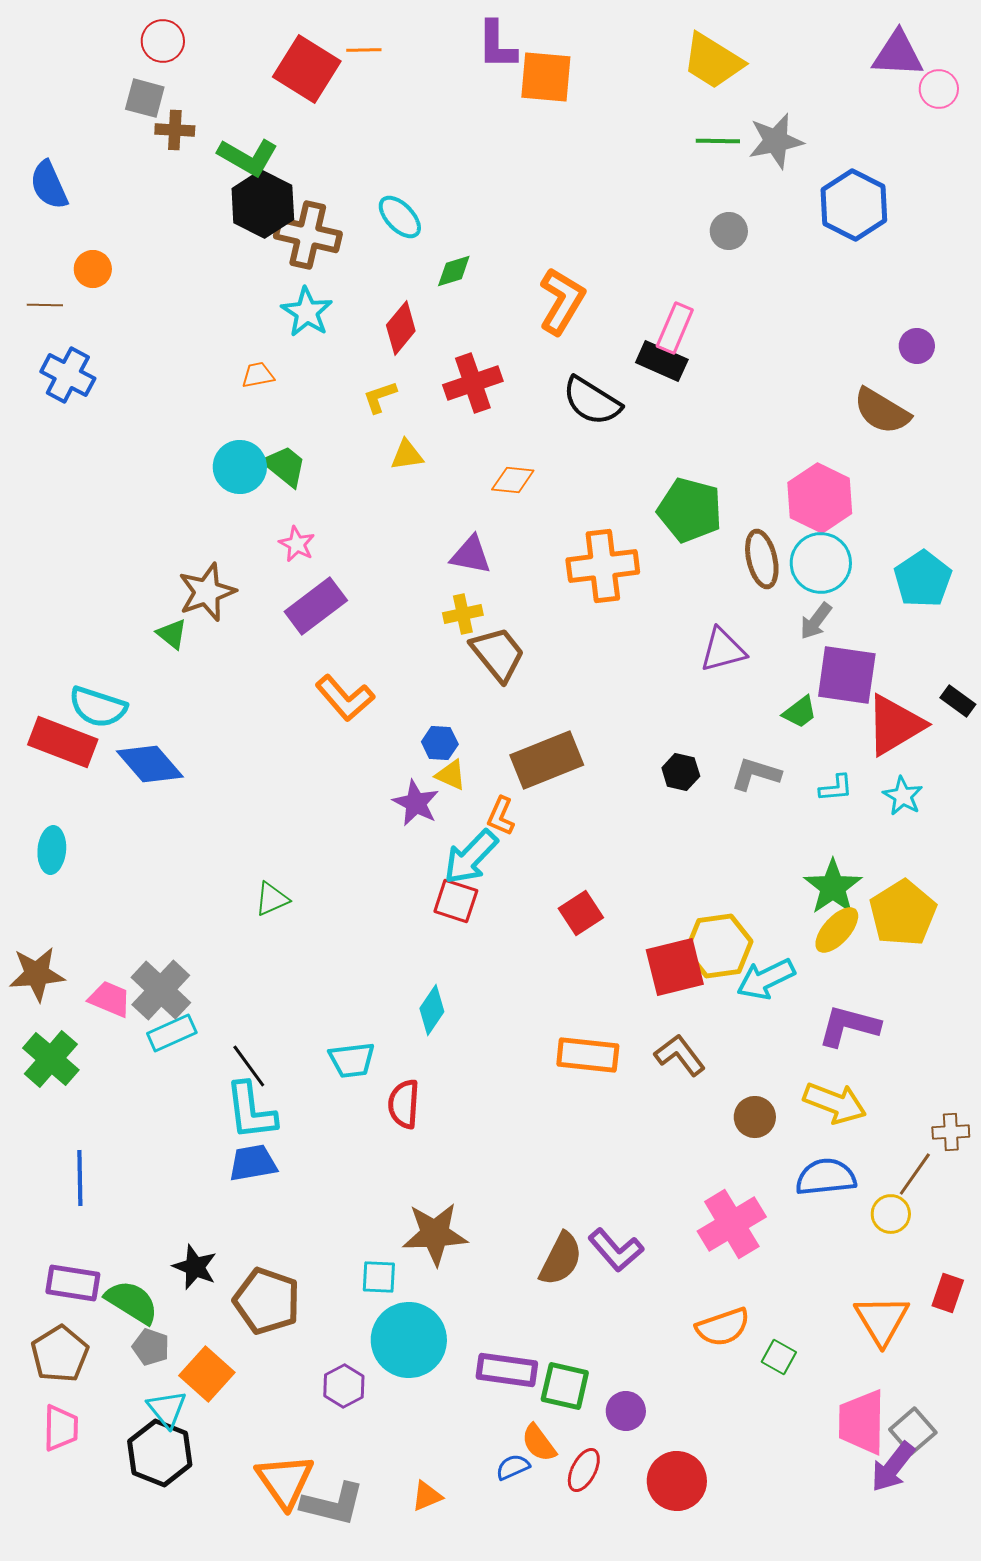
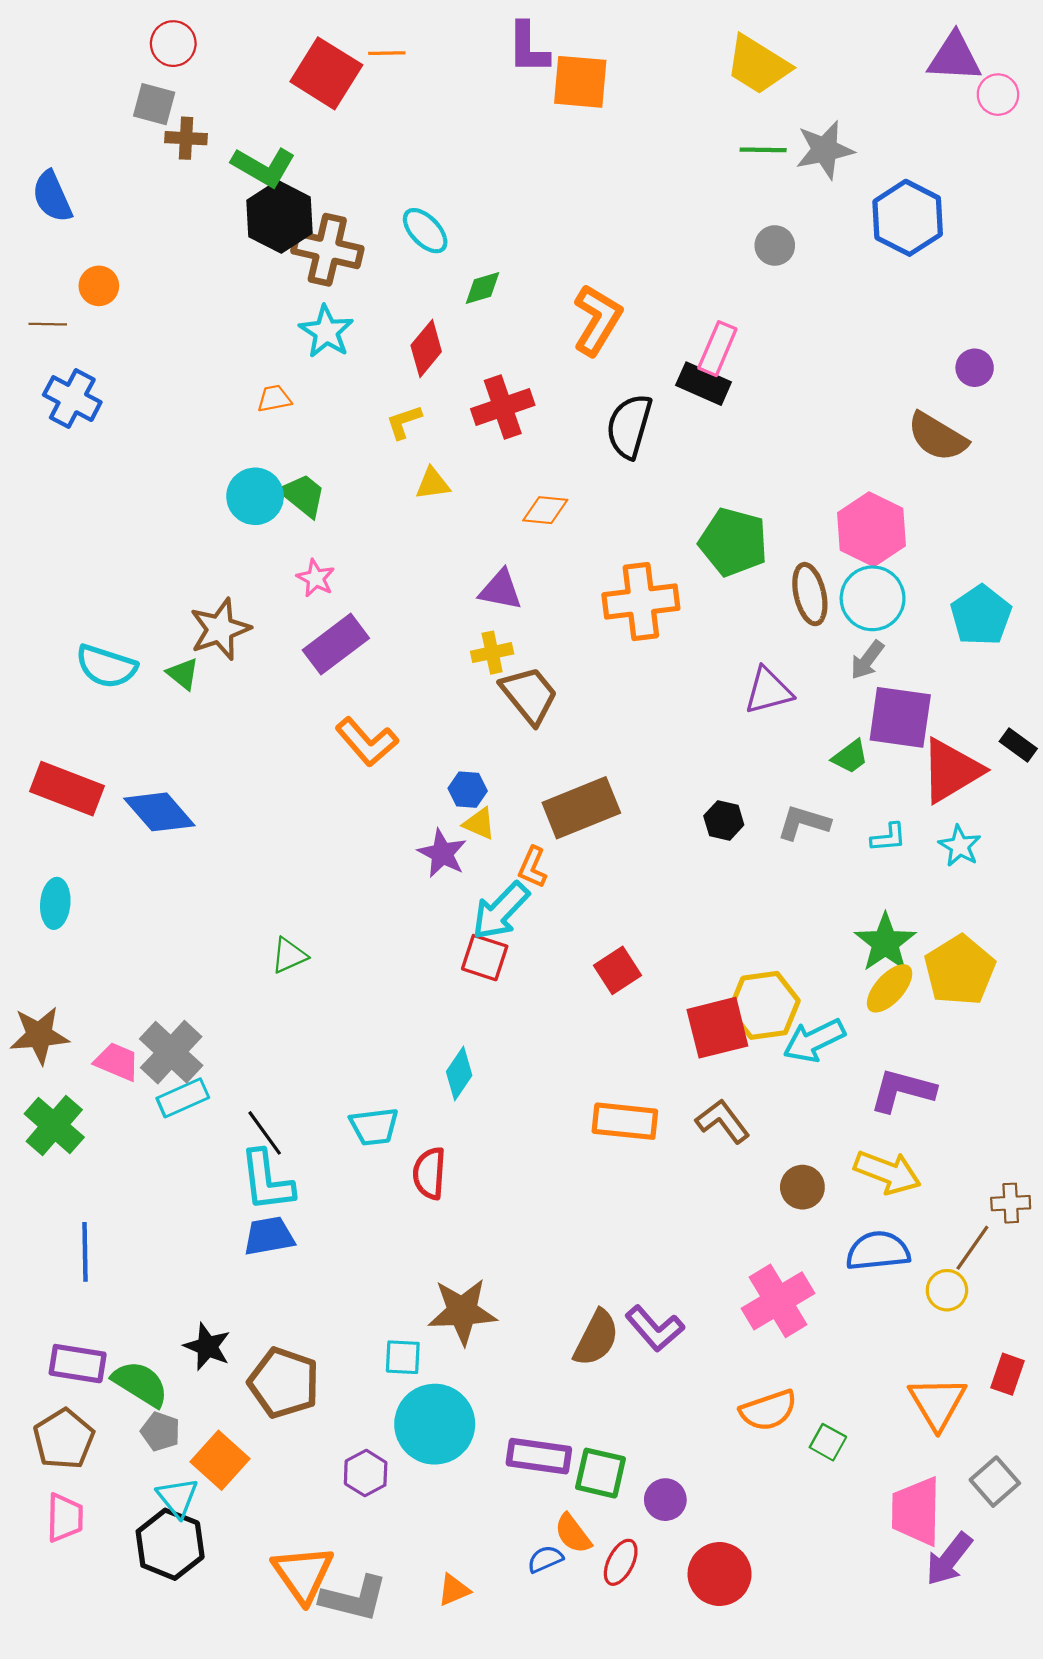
black semicircle: (592, 401) -> (629, 426), turned 74
cyan semicircle: (98, 707) -> (106, 666), moved
gray square: (913, 1431) -> (995, 1482), moved

